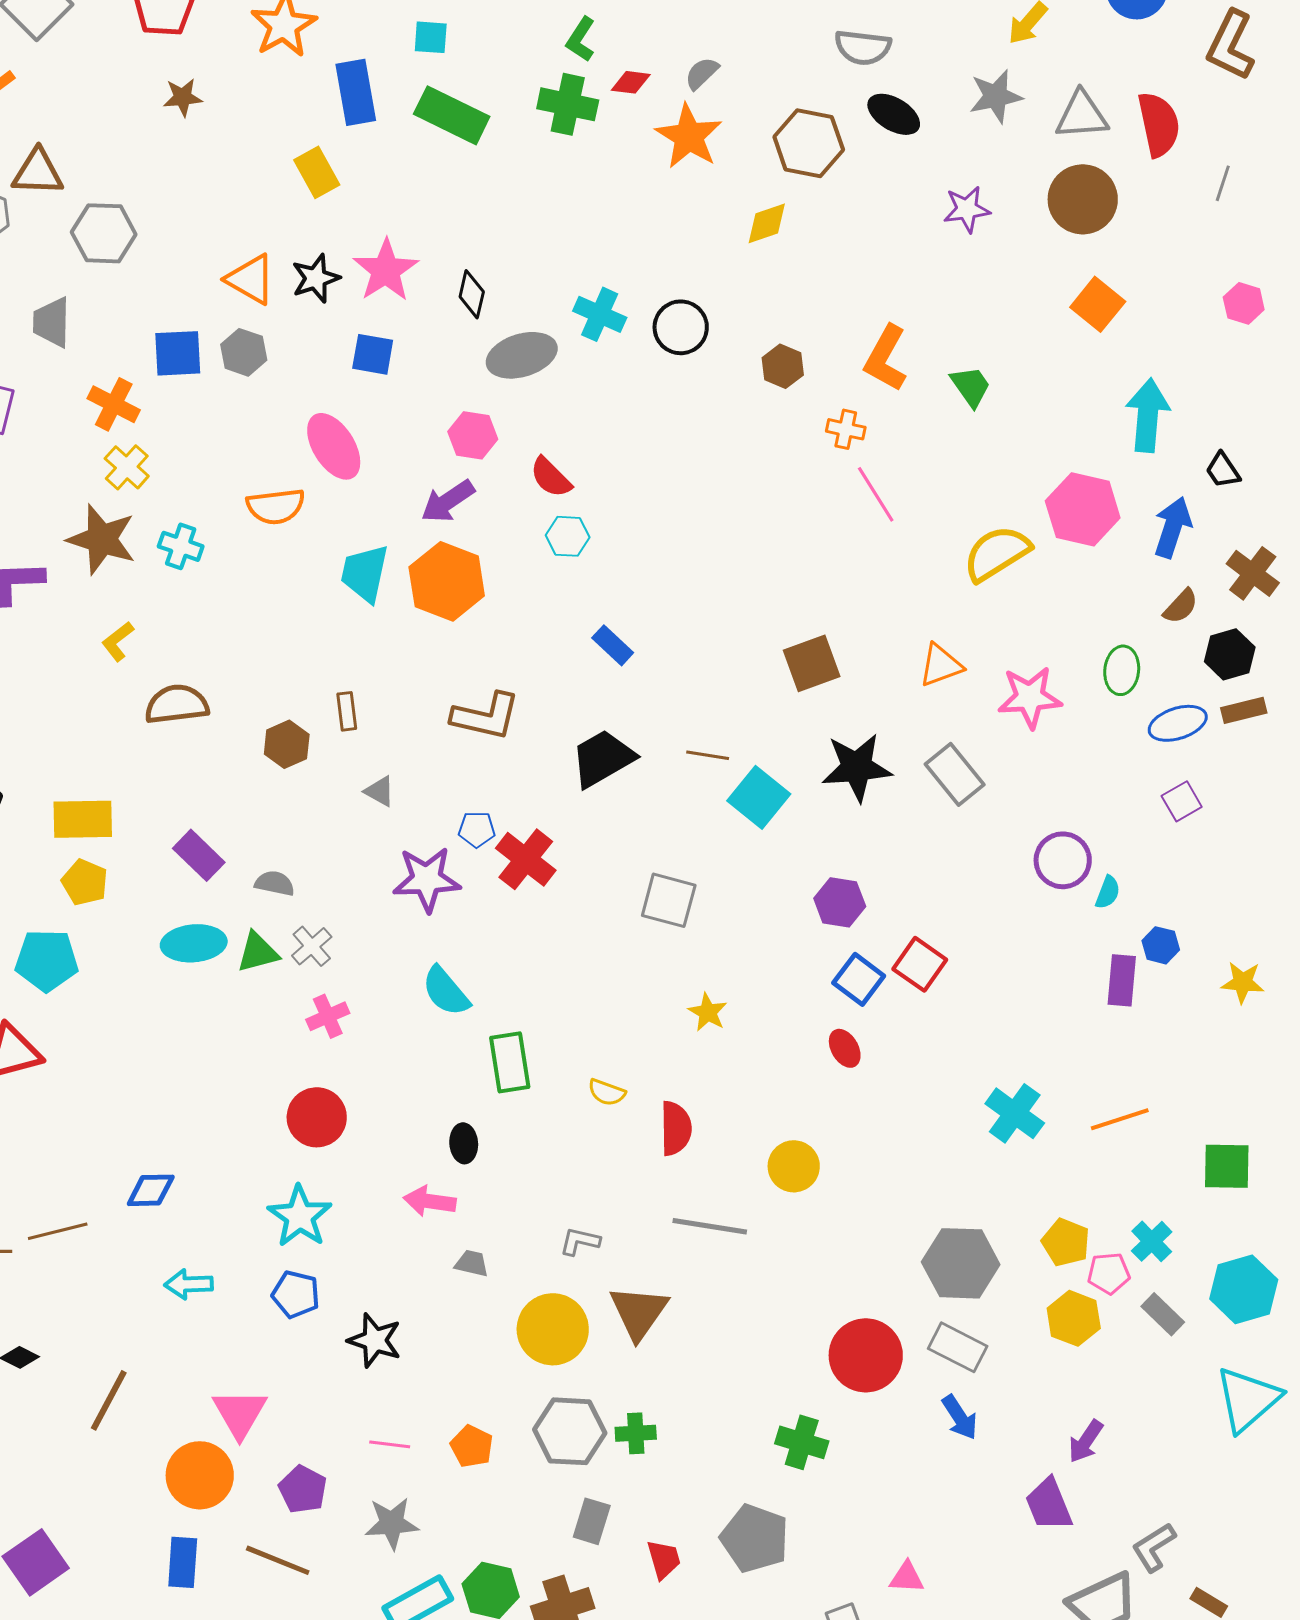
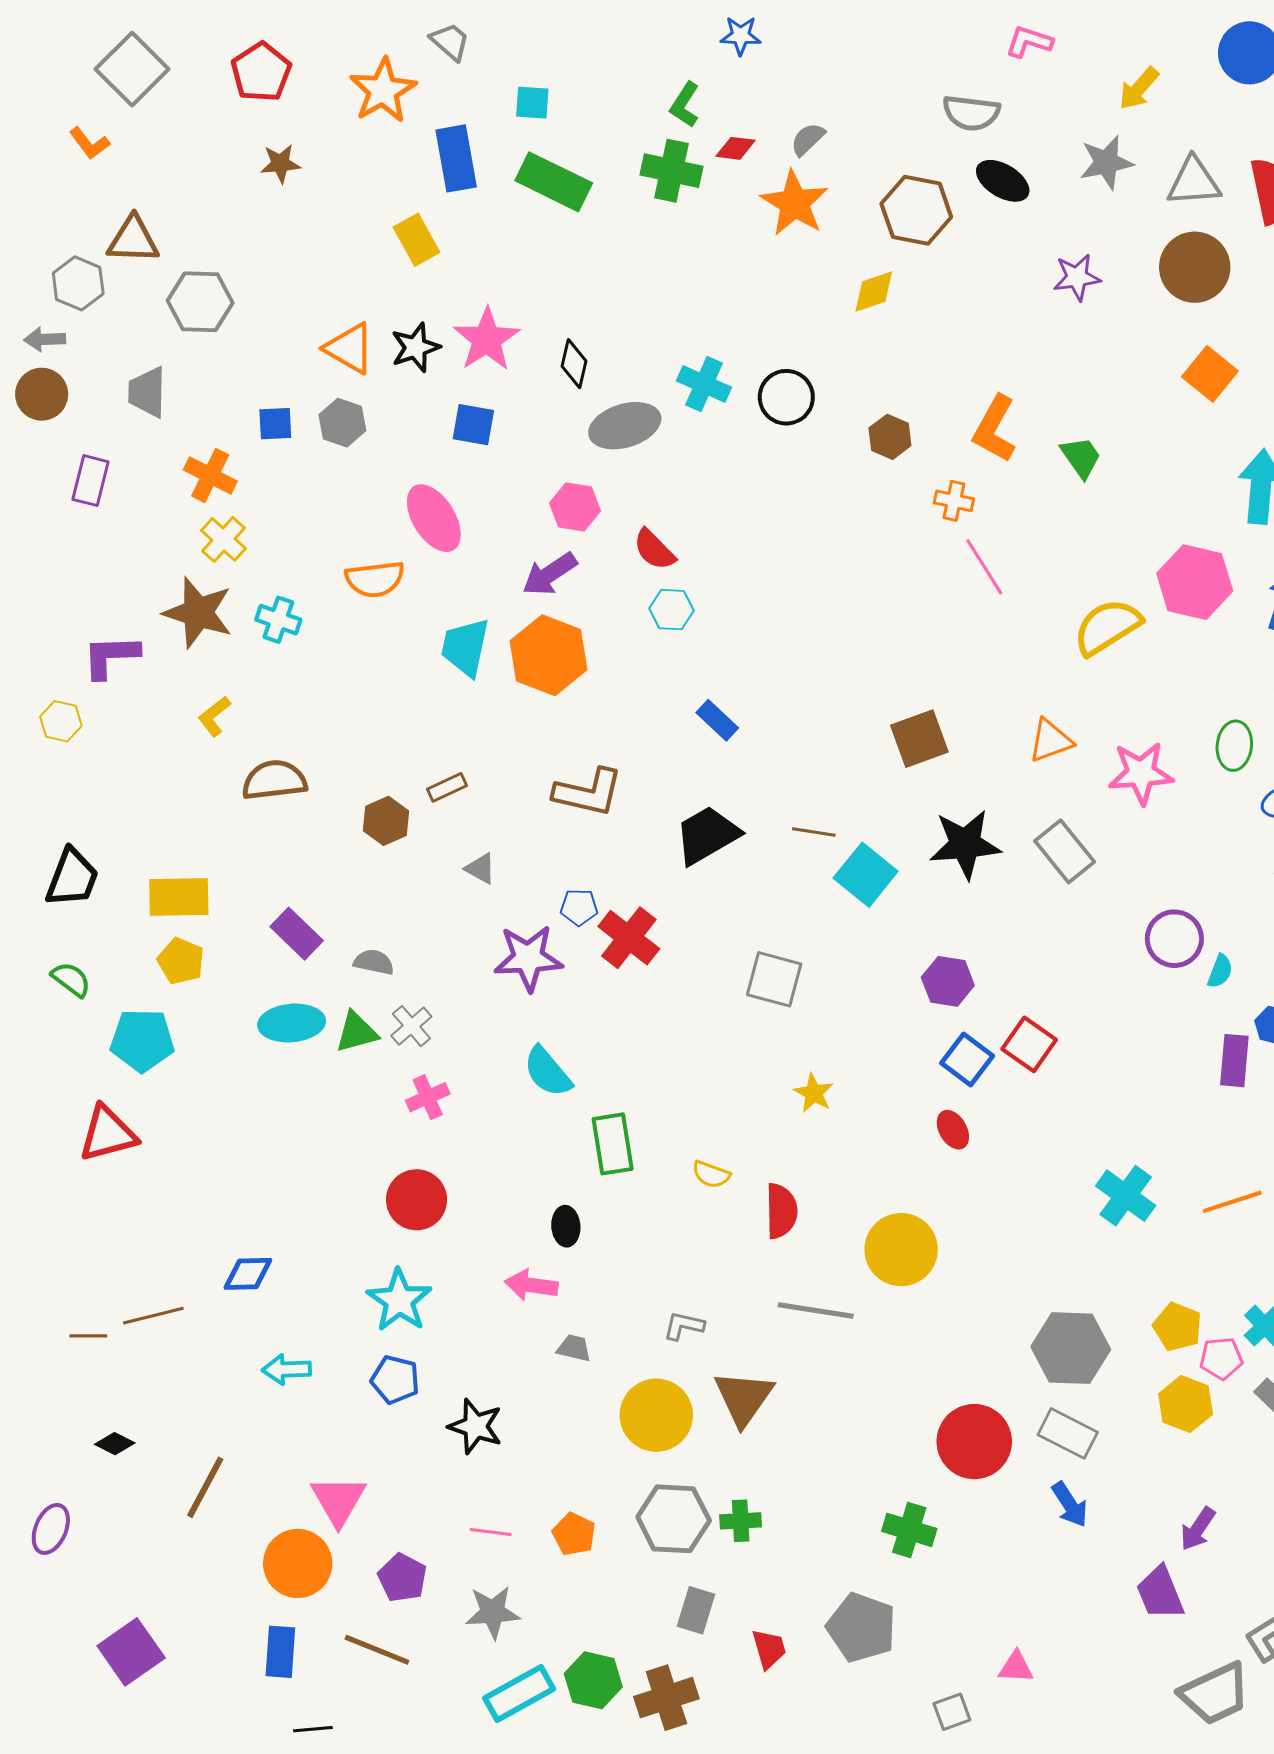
blue square: (178, 353) -> (275, 424), size x0.7
brown rectangle: (347, 711) -> (447, 787), turned 72
yellow circle: (794, 1166) -> (901, 1250), size x1.4

